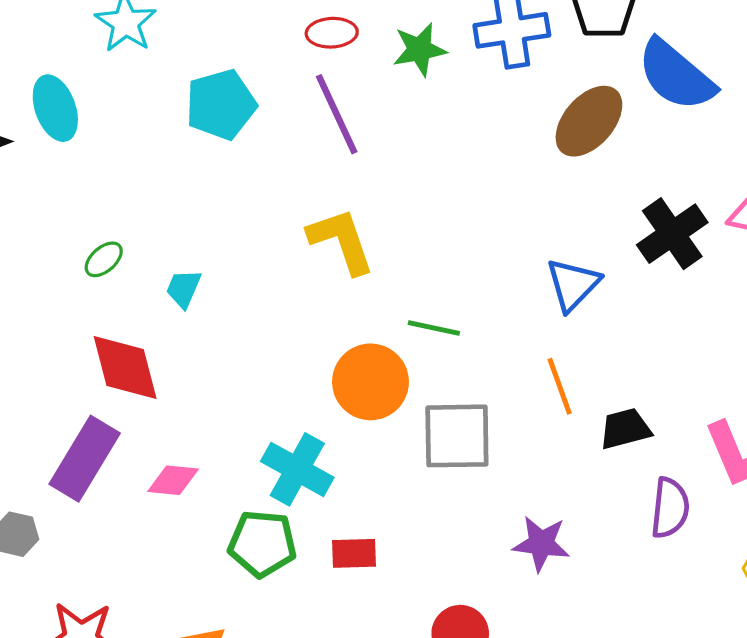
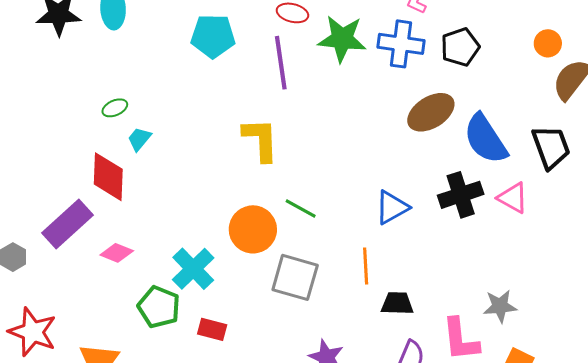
green star: (419, 50) -> (342, 39), size x1.4
blue semicircle: (676, 75) -> (485, 139), moved
cyan trapezoid: (184, 289) -> (139, 139), moved

